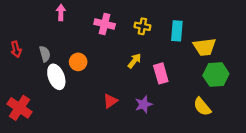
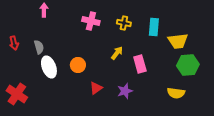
pink arrow: (61, 13) -> (44, 10), moved
orange circle: (78, 62) -> (78, 65), moved
yellow semicircle: (202, 107) -> (176, 93), turned -42

